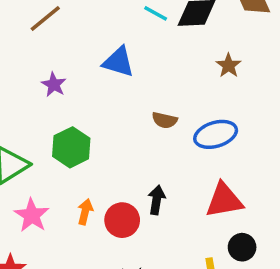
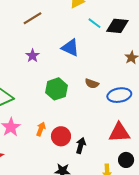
green hexagon: (71, 147) -> (57, 89), moved
black arrow: (157, 200) -> (81, 146), moved

